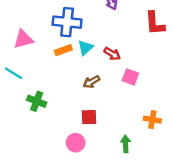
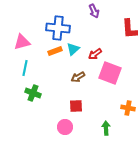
red arrow: (112, 54) -> (95, 54), turned 112
cyan line: (13, 73) -> (25, 68), moved, turned 70
pink square: (130, 77) -> (110, 73), size x1.6

